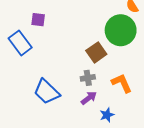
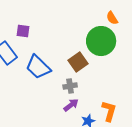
orange L-shape: (122, 83) -> (109, 111), moved, turned 40
blue trapezoid: (47, 92) -> (38, 67), moved

